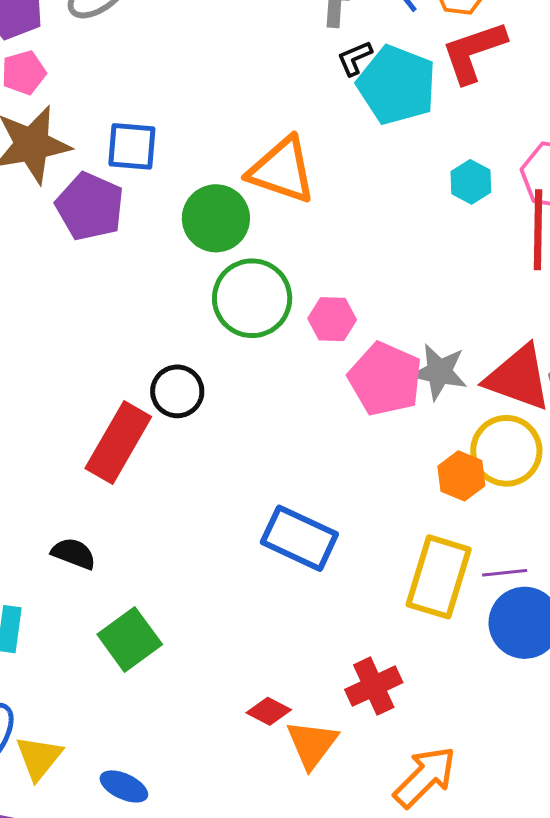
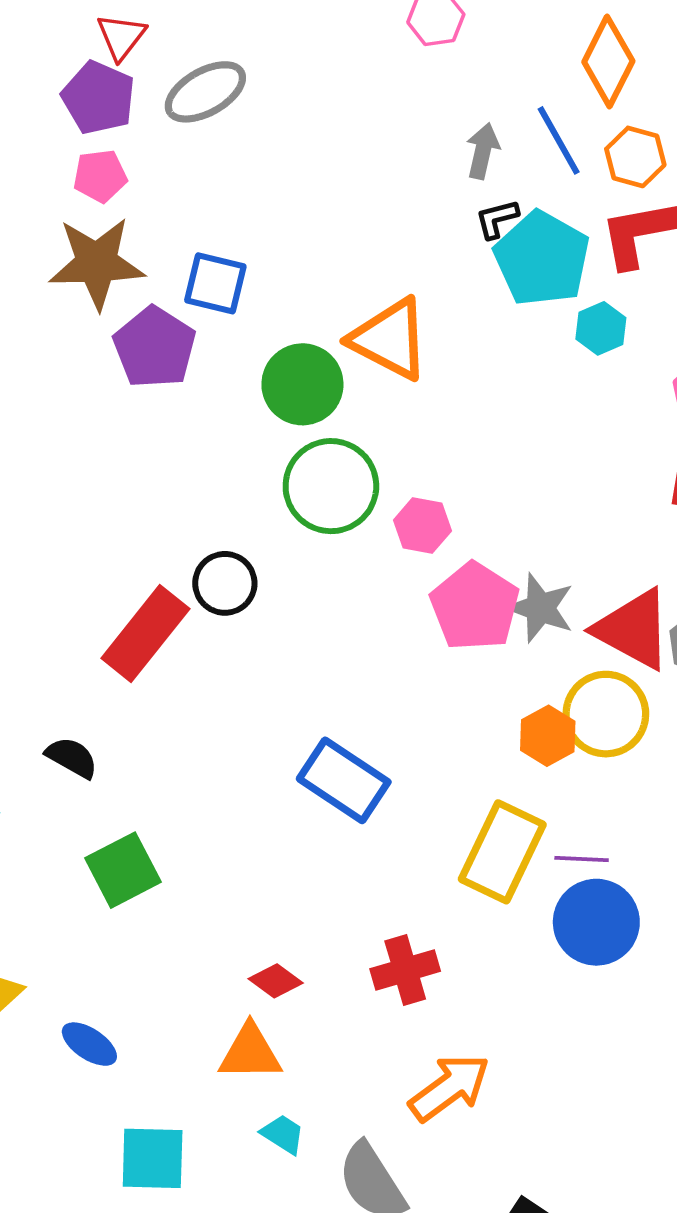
cyan hexagon: (471, 182) -> (601, 328), moved
orange triangle: (312, 744) -> (250, 1053), moved, turned 44

